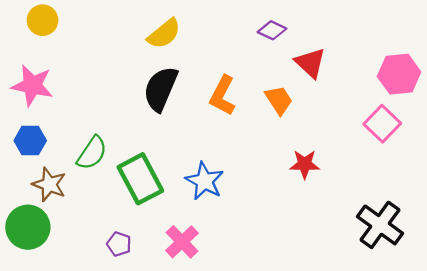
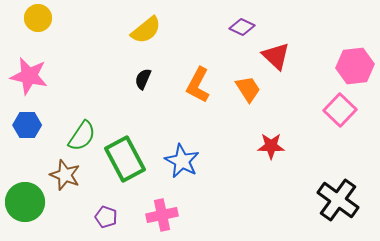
black semicircle: (161, 89) -> (143, 79), size x0.5
brown star: (49, 184) -> (65, 175), moved
pink cross: (182, 242) -> (162, 215), turned 32

